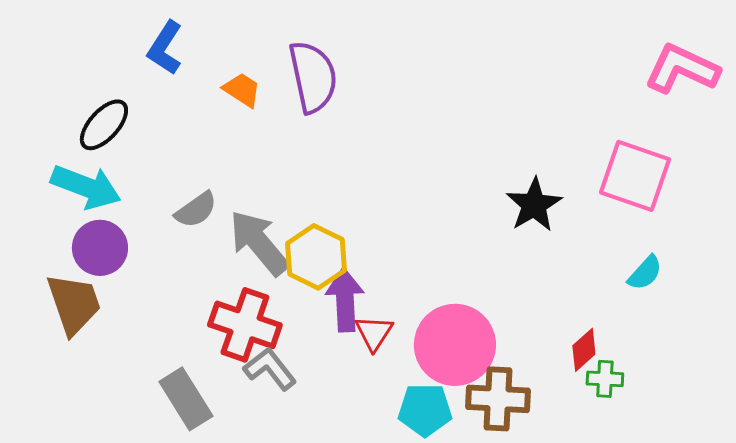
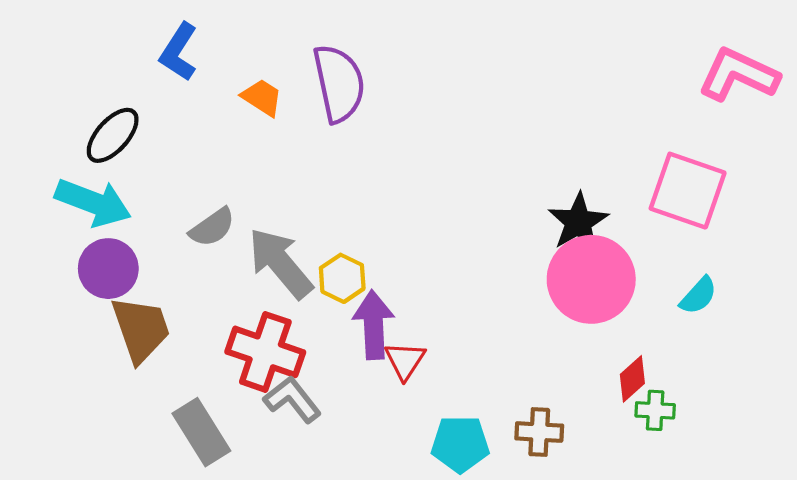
yellow hexagon: (316, 257) -> (342, 278), size x0.7
brown trapezoid: (74, 304) -> (141, 329), moved
pink circle: (455, 345) -> (591, 279), moved
brown cross: (498, 399) -> (539, 432), size x0.7

